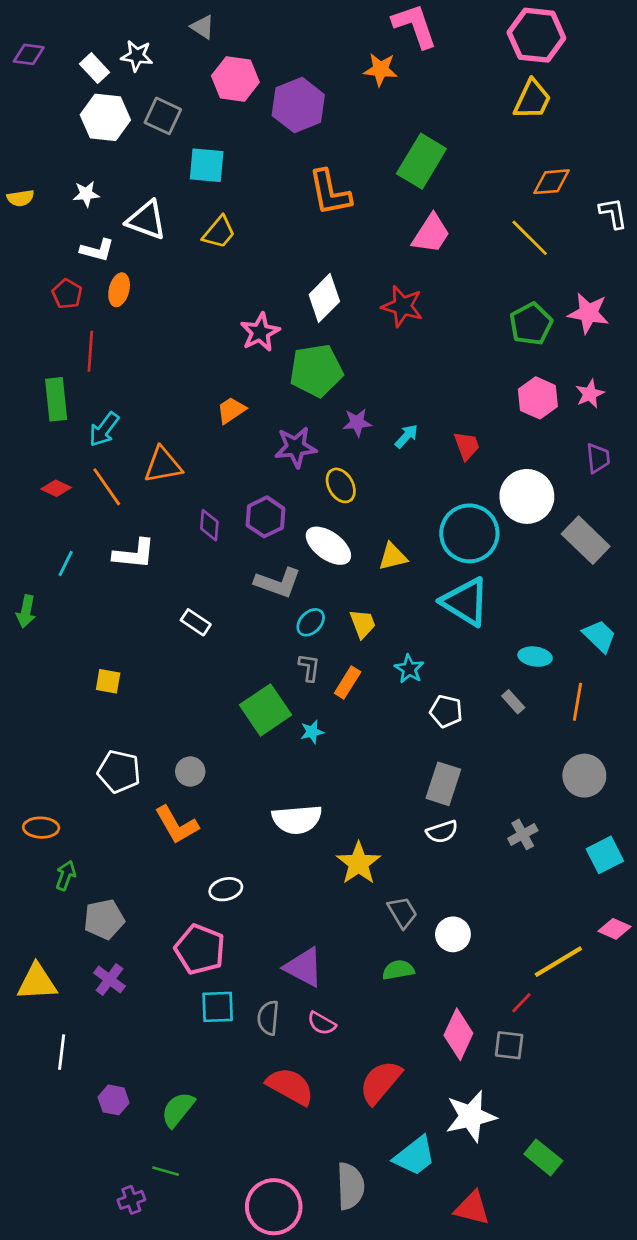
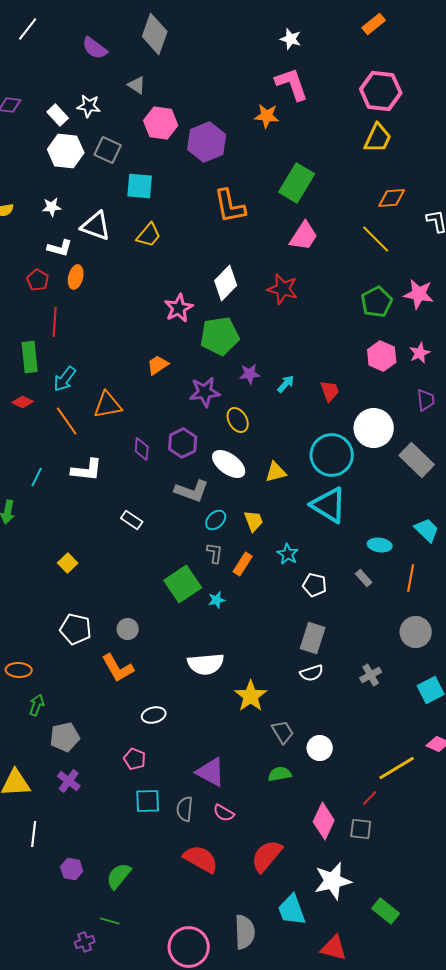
red diamond: (56, 488) -> (23, 402), moved
yellow square: (108, 681) -> (68, 563), turned 36
pink pentagon: (200, 949) -> (135, 759), size x0.6
cyan trapezoid: (415, 1156) -> (292, 910), turned 108

